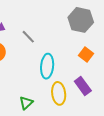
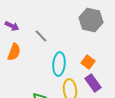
orange square: (86, 55) -> (88, 62), moved

